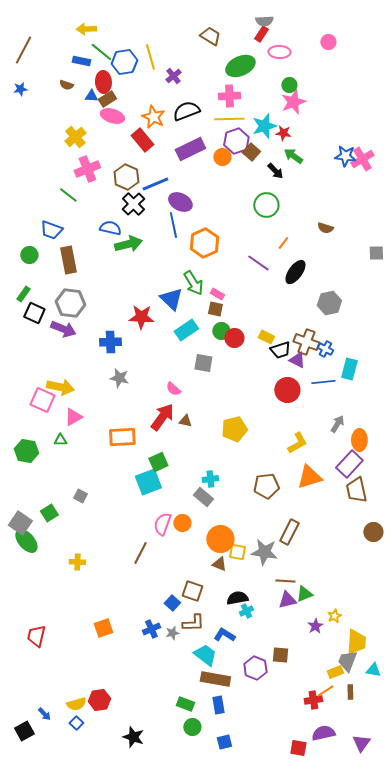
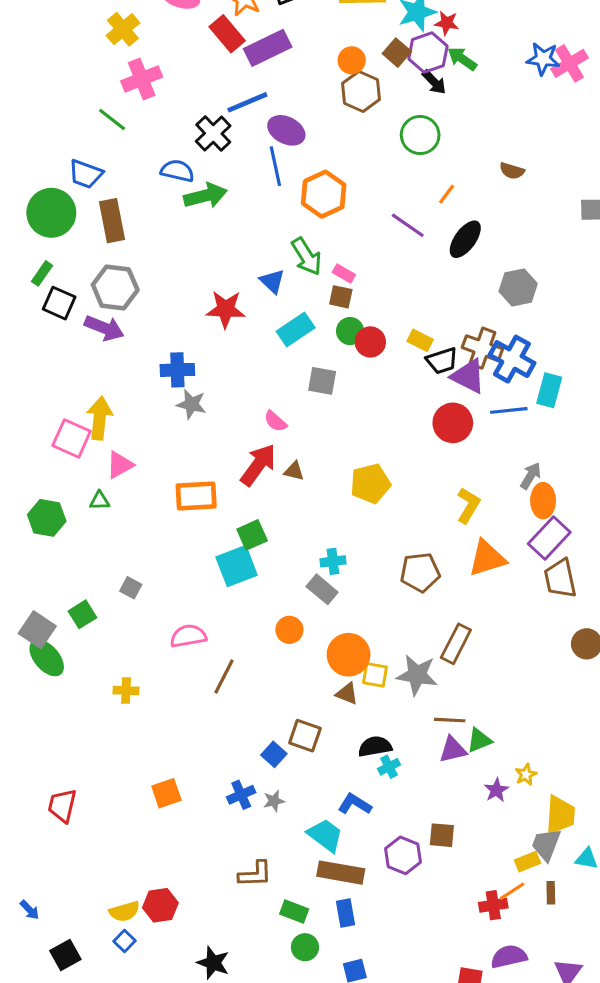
purple hexagon: (236, 141) -> (428, 53), moved
purple rectangle: (190, 149) -> (268, 48), moved
brown hexagon: (126, 177) -> (361, 91), moved
green circle: (29, 255) -> (51, 213), size x1.8
blue triangle: (171, 299) -> (272, 281), size x0.7
blue cross: (110, 342) -> (177, 370), moved
blue cross: (325, 349) -> (512, 359), size x1.8
purple triangle: (297, 360) -> (468, 376), size x1.4
yellow arrow: (60, 387) -> (100, 418), turned -96
orange ellipse: (359, 440) -> (543, 501), moved
yellow L-shape: (297, 443) -> (468, 505), turned -30
pink semicircle: (162, 524) -> (188, 636), moved, turned 60
brown L-shape: (193, 623) -> (255, 874), moved
blue arrow: (44, 714) -> (30, 910), moved
black square: (24, 731) -> (65, 955), moved

